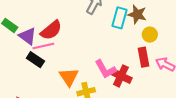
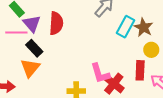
red semicircle: (51, 30) -> (56, 23), turned -60
pink line: (43, 46) -> (16, 32), moved
orange triangle: (69, 77) -> (30, 68), moved

